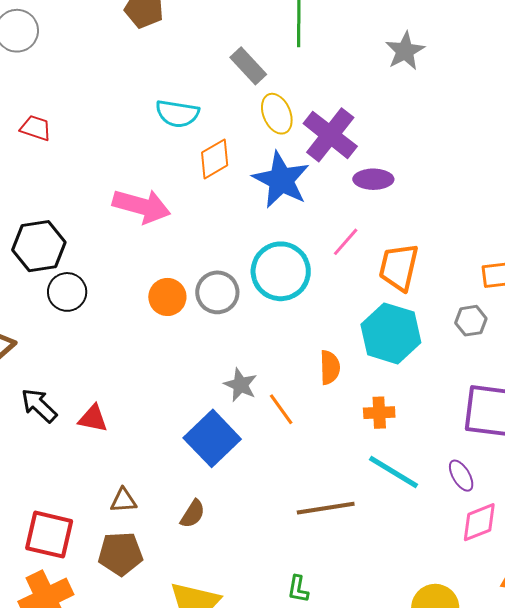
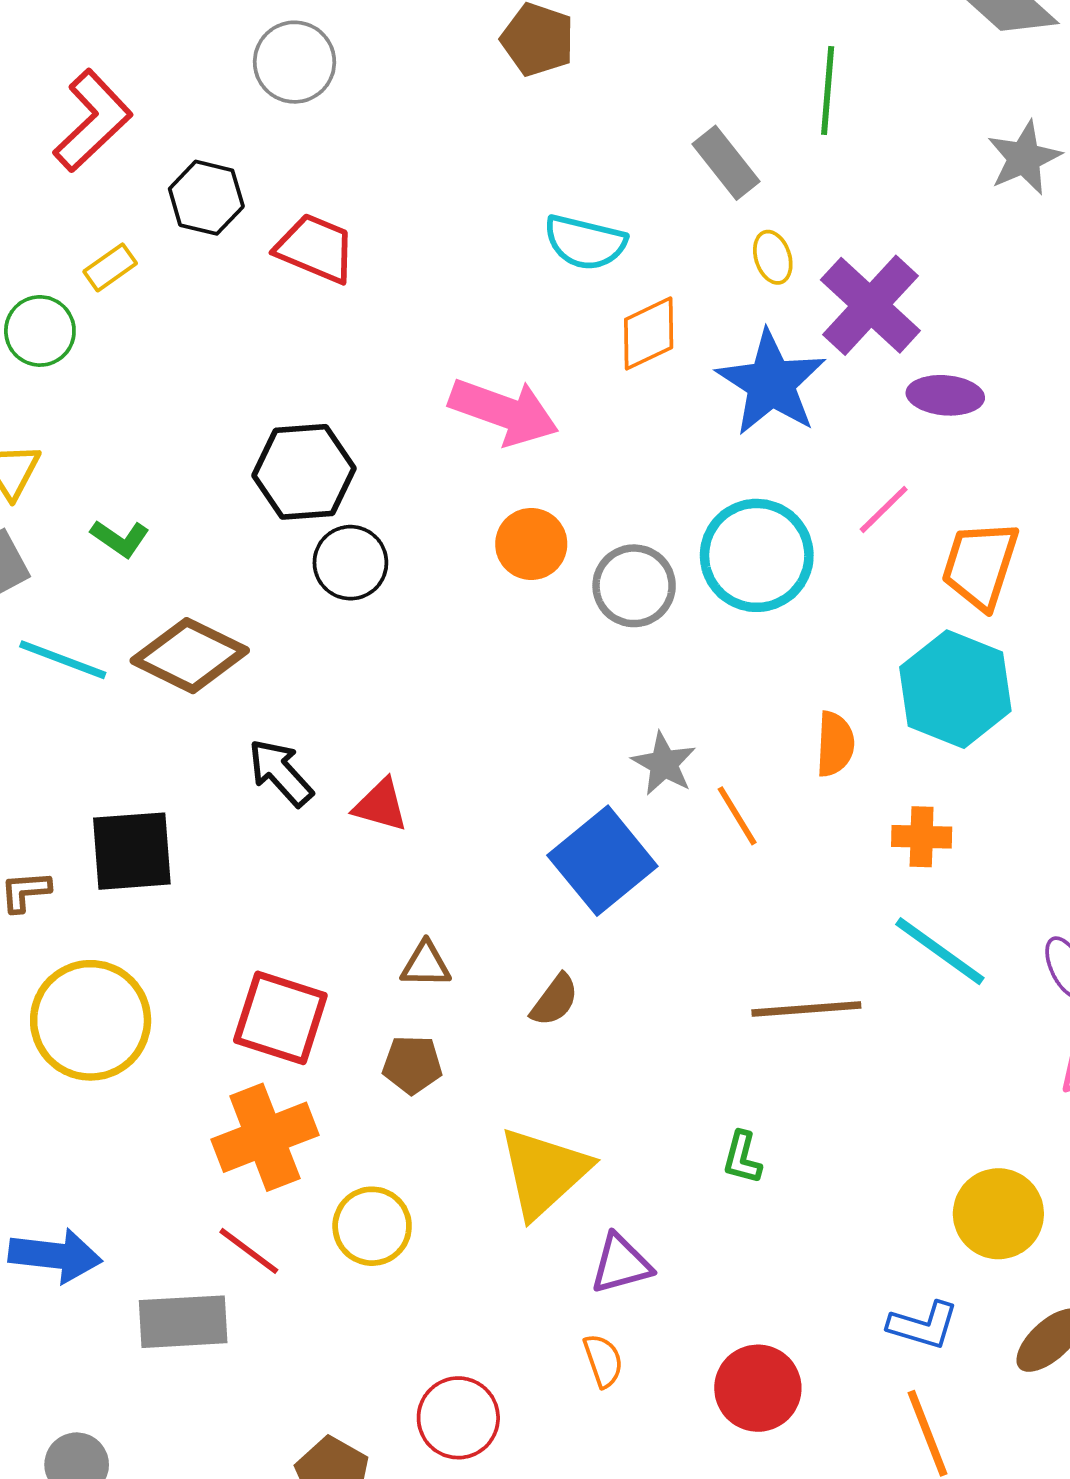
yellow ellipse: (277, 114) -> (773, 257), size x0.7
red trapezoid: (36, 128) -> (316, 248), size x1.4
orange circle: (167, 297) -> (531, 544), moved
brown pentagon: (120, 554) -> (412, 1065), size x0.7

